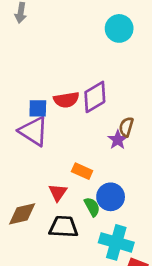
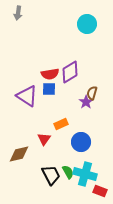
blue square: (38, 108) -> (49, 89), moved
orange rectangle: (82, 171) -> (61, 124), turned -48
green semicircle: (92, 207) -> (68, 172), moved
black trapezoid: (63, 227) -> (51, 175), moved, turned 60

